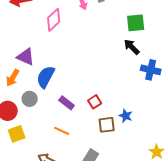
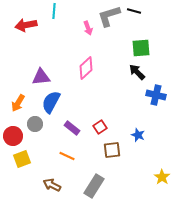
pink diamond: (54, 20) -> (86, 68), moved
purple triangle: (26, 57) -> (41, 77), moved, turned -30
blue star: (126, 116) -> (138, 135), moved

